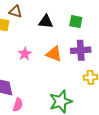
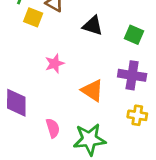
orange triangle: (54, 54) -> (92, 90), moved
pink semicircle: (18, 105) -> (53, 128), moved, turned -48

